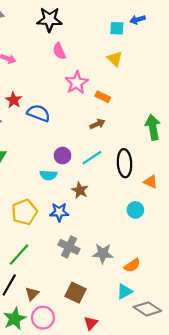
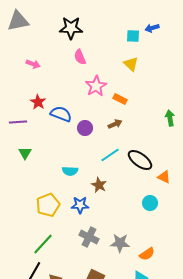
green arrow: (153, 127) -> (170, 118), moved, size x0.7
purple circle: (63, 156) -> (85, 128), moved
black ellipse: (125, 163) -> (140, 160), turned -50

